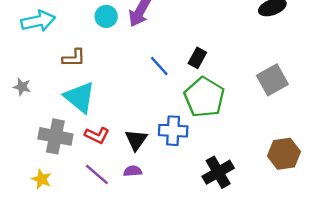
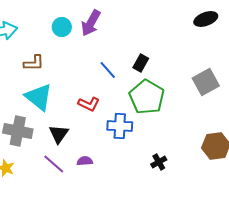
red L-shape: (97, 135) -> (89, 104), moved
black triangle: (136, 140) -> (59, 134), moved
black cross: (218, 172) -> (159, 162), size x0.6

